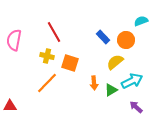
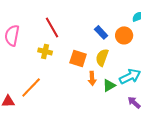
yellow semicircle: (115, 62) -> (102, 57), moved, turned -30
orange square: (70, 63) -> (78, 58), moved
orange line: (47, 83) -> (31, 87), moved

